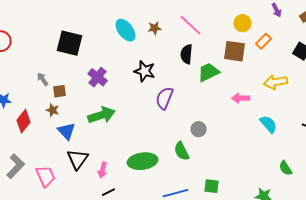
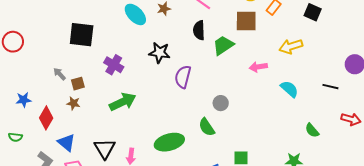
blue triangle: (67, 131) -> (67, 143), moved

